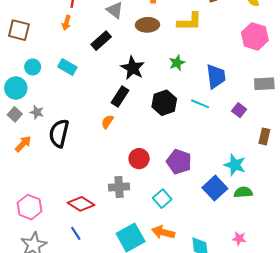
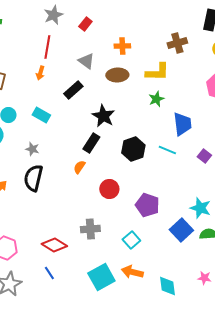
green star: (177, 63) -> (156, 99), moved
gray star: (37, 112) -> (32, 149), moved
red circle: (139, 159) -> (109, 189), moved

